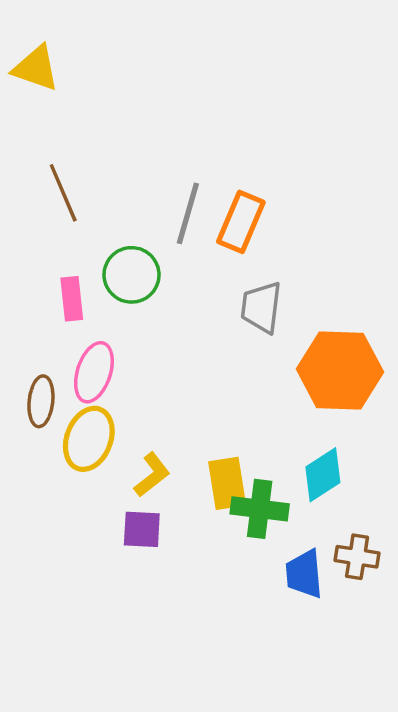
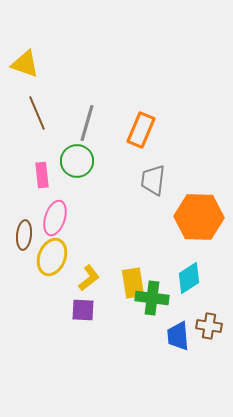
yellow triangle: (36, 68) -> (25, 64), moved
gray line: (188, 213) -> (87, 123), moved

